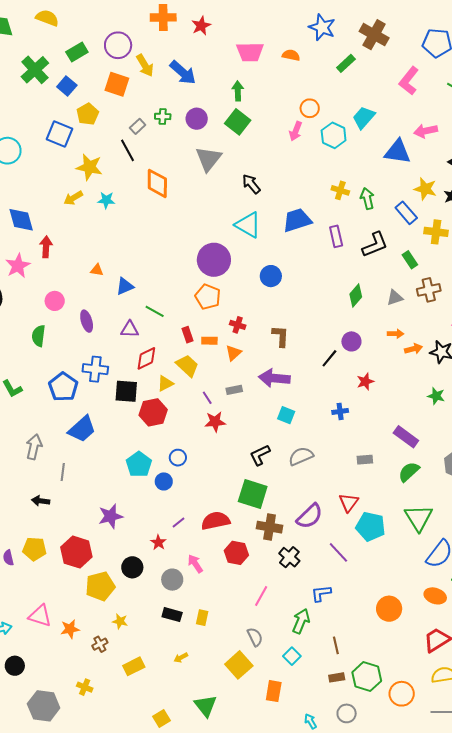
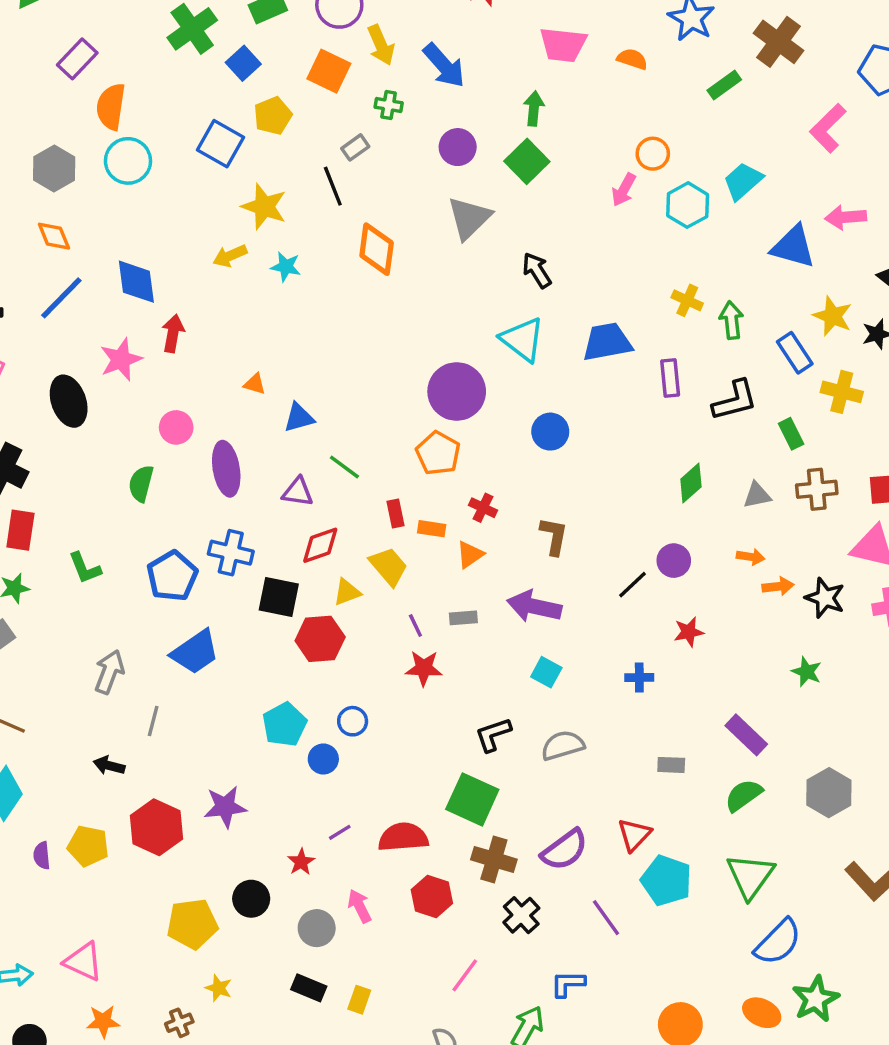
green cross: (163, 116) -> (389, 105), moved
purple ellipse: (87, 321) -> (226, 469), size x1.4
red hexagon: (76, 552) -> (156, 827), moved
orange star: (70, 629) -> (103, 1021), moved

